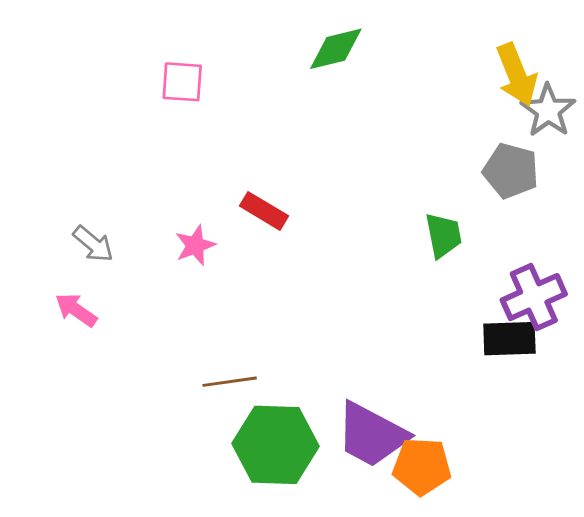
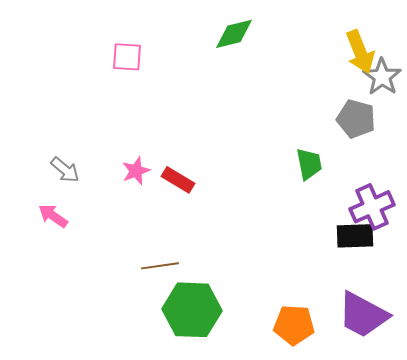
red rectangle: (264, 211) -> (178, 180), moved
purple trapezoid: (372, 435) -> (363, 315), moved

